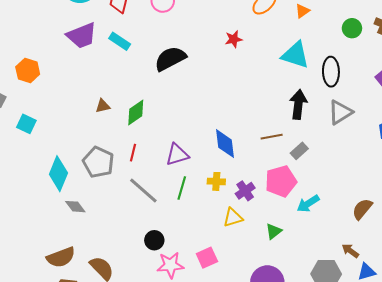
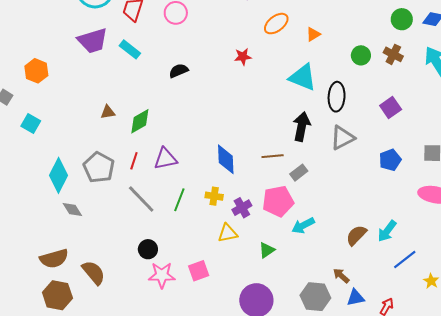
black semicircle: (170, 59) -> (179, 71), size x0.6
purple triangle: (177, 155) -> (165, 159), moved

